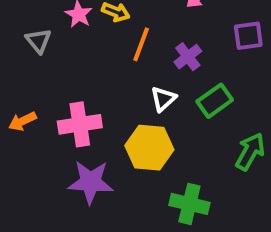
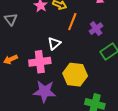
gray triangle: (38, 41) -> (11, 19), moved
white triangle: (163, 99) -> (54, 43), moved

